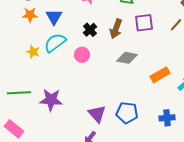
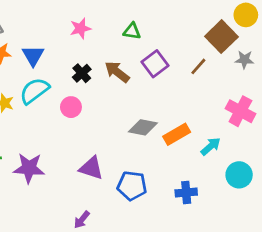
purple square: (144, 23) -> (155, 64), turned -30
brown arrow: (116, 29) -> (117, 72), turned 108
gray diamond: (127, 58) -> (143, 127), moved
purple triangle: (97, 114) -> (91, 168), moved, turned -30

